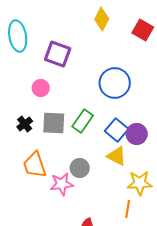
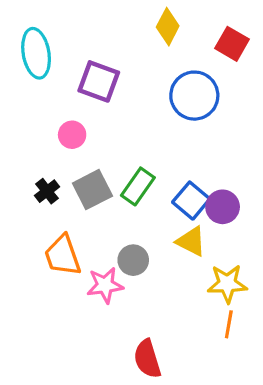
blue circle: (115, 83) -> (194, 96), moved
gray square: (54, 123) -> (92, 190), turned -30
orange line: (128, 209) -> (229, 324), moved

